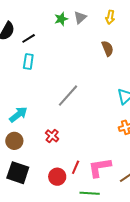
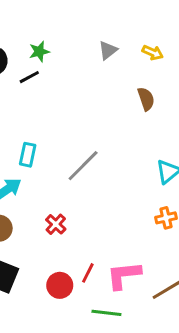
yellow arrow: (110, 17) -> (153, 53), turned -80
green star: (61, 19) -> (39, 52), moved
cyan rectangle: (28, 62) -> (28, 155), moved

